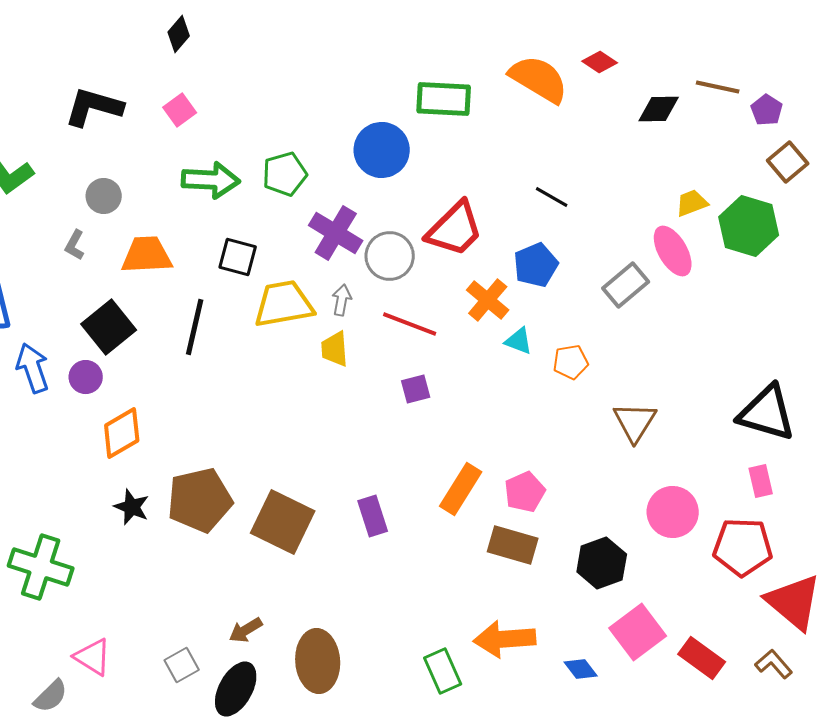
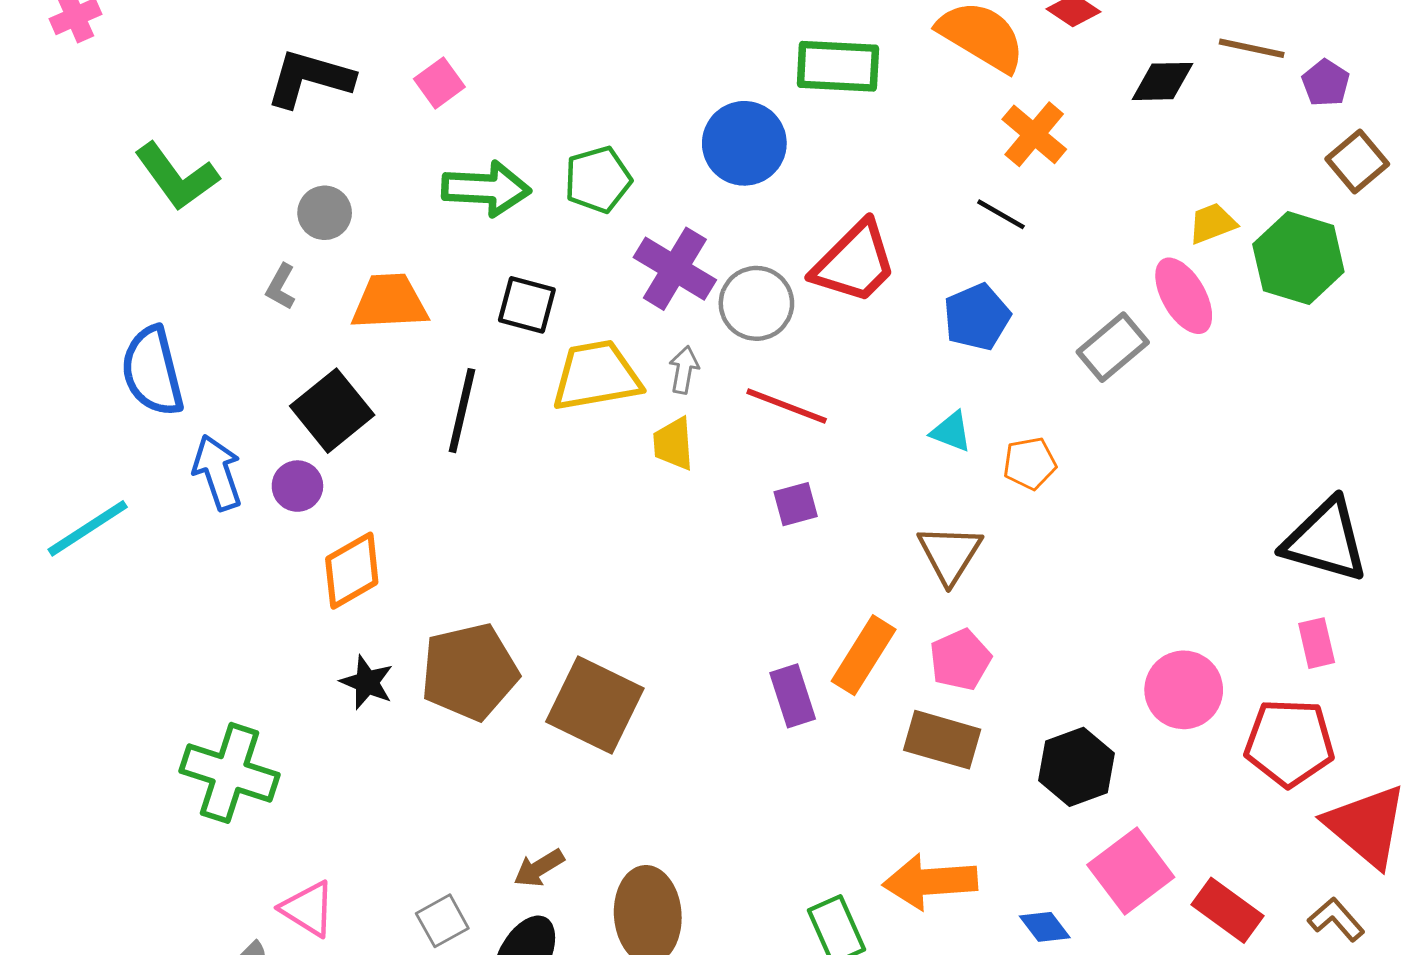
orange cross: (488, 300) -> (1034, 134), moved
brown triangle: (635, 422) -> (950, 554), moved
purple rectangle: (373, 516) -> (793, 696), moved

